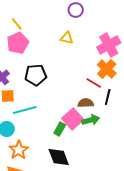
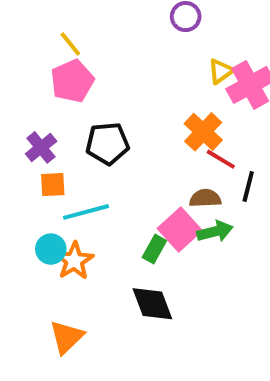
yellow triangle: (67, 38) -> (221, 71), moved, turned -48
orange cross: (107, 69) -> (203, 132), moved
orange star: (19, 150) -> (74, 261), moved

